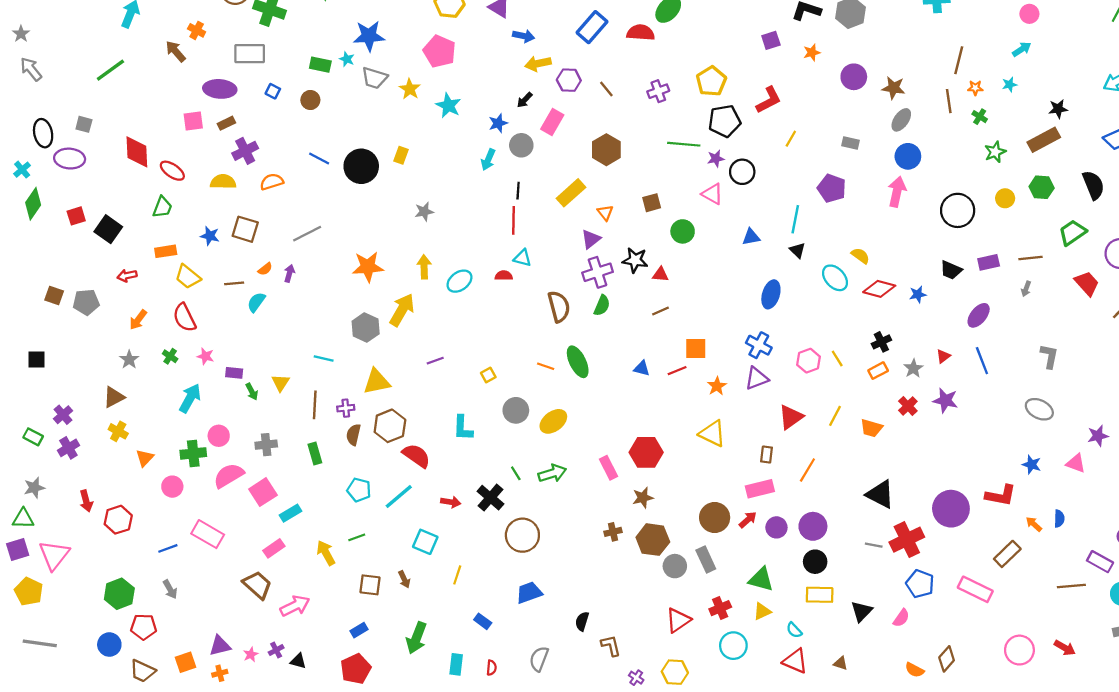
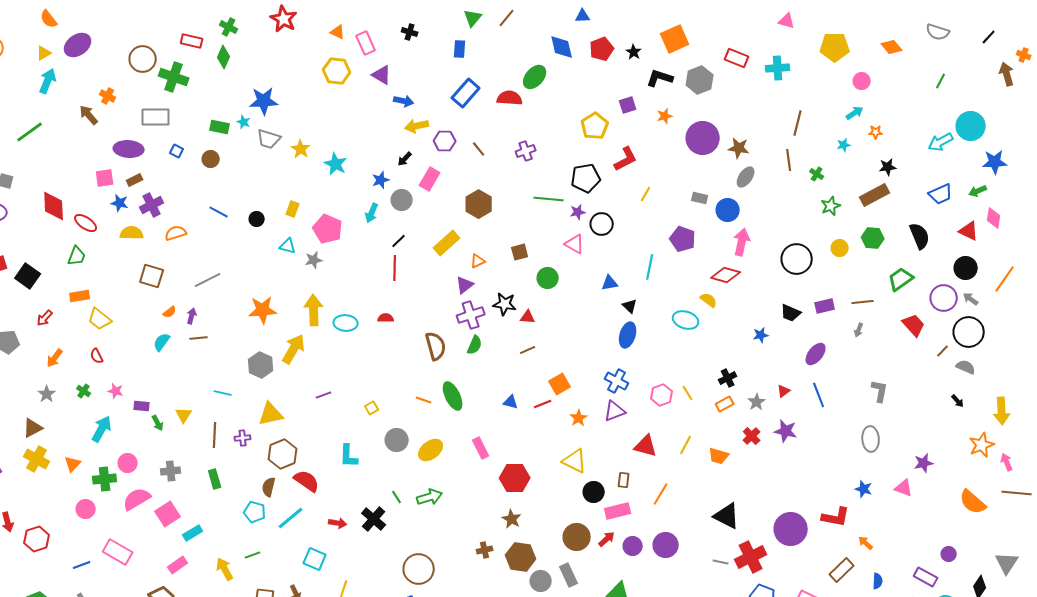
pink pentagon: (440, 51) -> (328, 229), moved
purple circle: (854, 77) -> (703, 138), size x1.4
yellow pentagon: (711, 81) -> (595, 126), moved
orange star: (975, 88) -> (876, 132), moved
blue circle: (908, 156) -> (728, 210), moved
black circle: (361, 166) -> (257, 219), size x0.5
black line: (518, 191) -> (399, 241), turned 42
orange triangle: (605, 213) -> (478, 261), turned 42
blue star: (210, 236) -> (120, 203), moved
black triangle: (797, 250) -> (630, 306), moved
cyan triangle: (522, 258) -> (288, 246), moved
yellow arrow: (424, 267) -> (314, 310), size x1.4
red arrow: (127, 276) -> (45, 318), turned -36
cyan ellipse: (835, 278) -> (686, 320), turned -30
cyan ellipse: (459, 281) -> (346, 323), turned 40
brown line: (234, 283) -> (199, 338), moved
red diamond: (879, 289) -> (726, 275), moved
red semicircle: (184, 318) -> (97, 356), size x0.6
orange square: (696, 349) -> (560, 384), turned -30
gray ellipse: (1039, 409) -> (871, 439), turned 60
red triangle: (791, 417) -> (646, 446), turned 50
yellow cross: (118, 431) -> (37, 459), size x1.4
brown semicircle: (353, 435) -> (269, 487), moved
orange triangle: (145, 458) -> (73, 464), moved
pink rectangle: (609, 468) -> (481, 448), moved
brown star: (643, 498) -> (512, 519), turned -30
blue semicircle: (1059, 519) -> (878, 581), moved
brown circle: (522, 535) -> (419, 569), moved
black circle: (815, 562) -> (594, 492), moved

